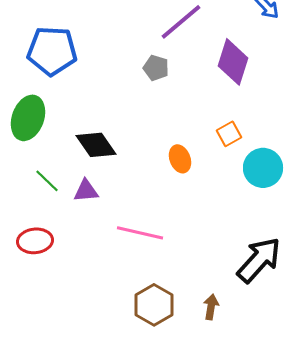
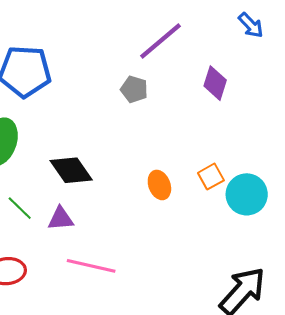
purple diamond: (233, 62) -> (215, 83), size x0.7
orange square: (229, 134) -> (211, 177), moved
pink line: (140, 233) -> (91, 266), moved

